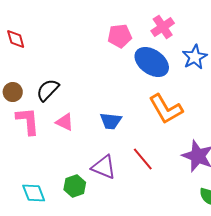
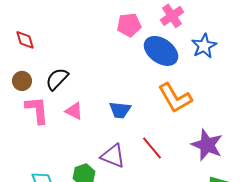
red diamond: (16, 39) -> (25, 40), moved

